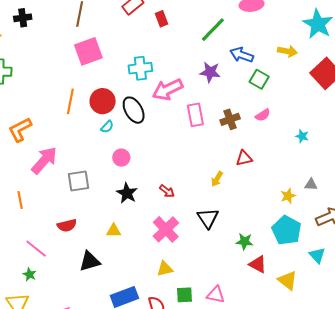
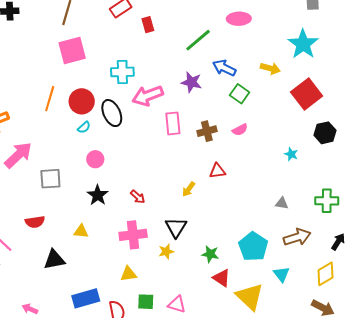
cyan star: (302, 136) -> (291, 154), moved
yellow star: (288, 196) -> (166, 251), moved
pink cross: (166, 229) -> (133, 235), turned 32
yellow triangle: (288, 280) -> (250, 297), size x1.4

